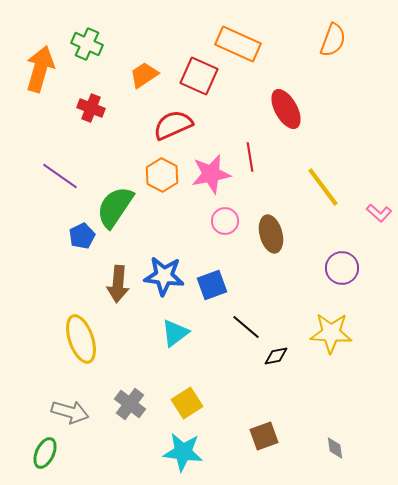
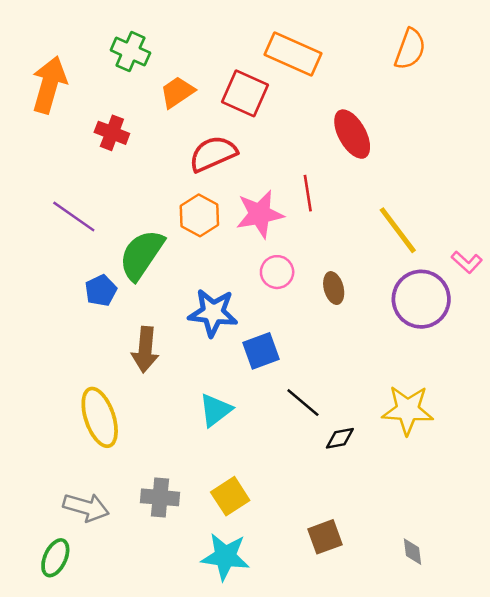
green cross: (87, 44) -> (130, 52), moved
brown ellipse: (271, 234) -> (334, 288), size x0.7
purple circle: (342, 268) -> (421, 299), moved, size x1.4
blue star: (164, 276) -> (213, 313), moved
gray cross: (130, 404) -> (160, 497), turned -32

